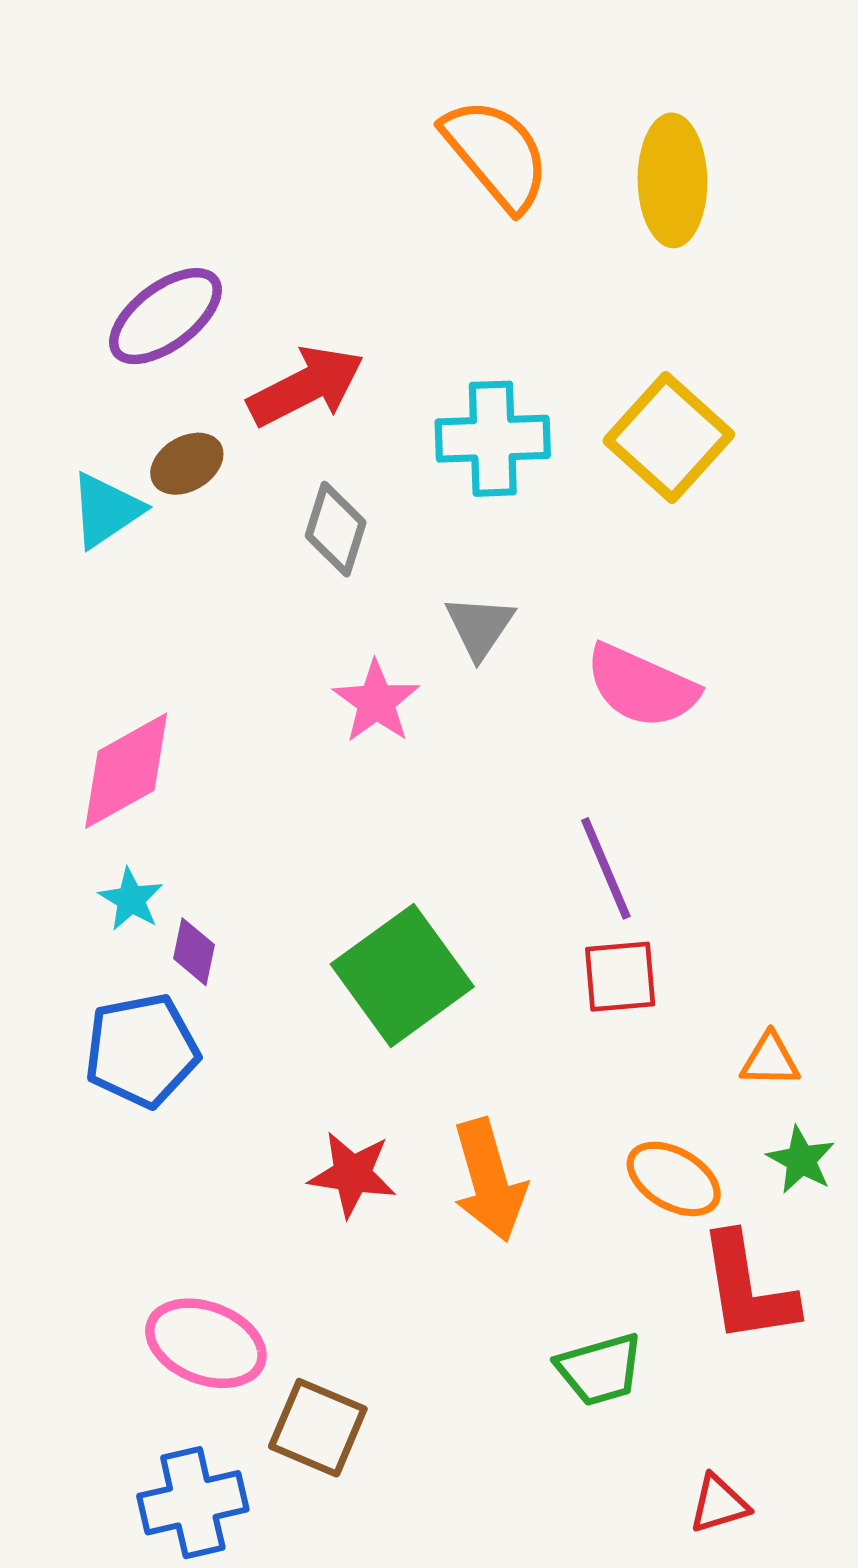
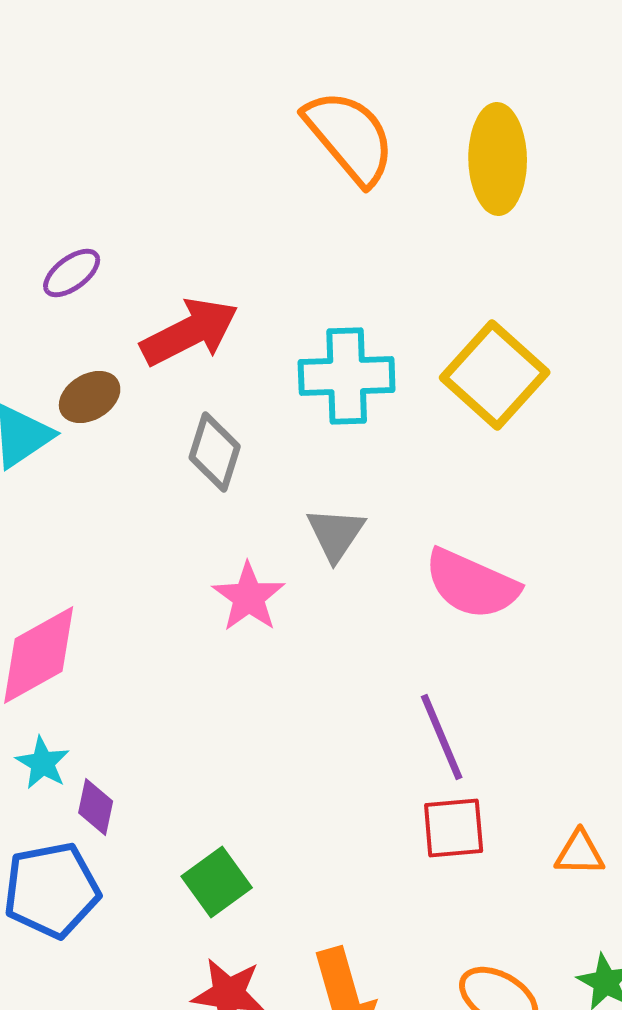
purple ellipse: (165, 316) -> (72, 273), size x0.6
green square: (402, 975) -> (217, 882), moved, size x0.6
orange triangle: (770, 1060) -> (580, 853), moved

